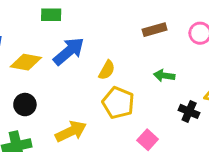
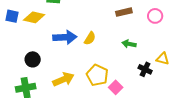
blue arrow: (69, 51) -> (65, 37), moved, turned 35
yellow diamond: (26, 62) -> (34, 17), moved
yellow pentagon: (118, 103) -> (97, 75), moved

